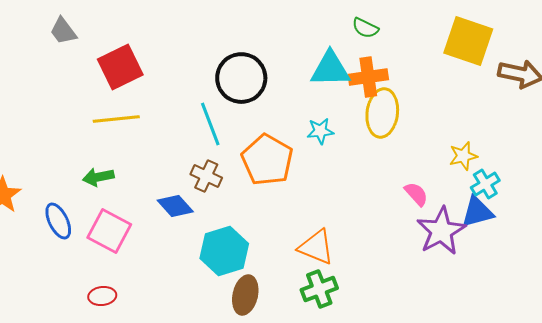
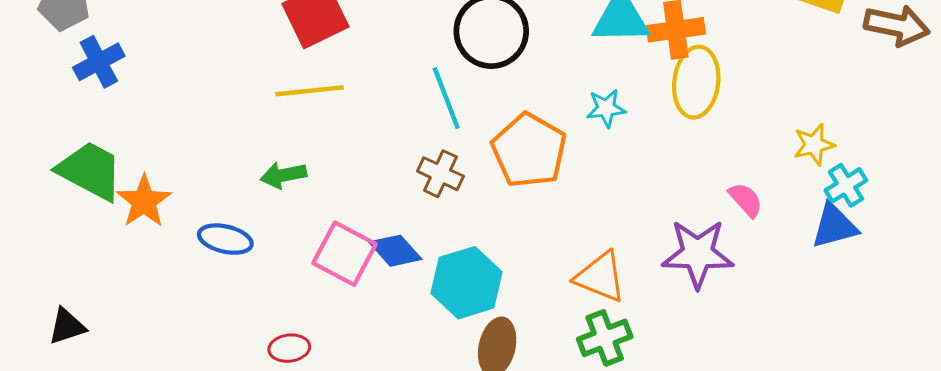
blue diamond: (175, 206) -> (395, 251), moved
blue ellipse: (58, 221) -> (225, 239), turned -51
pink square: (109, 231) -> (344, 254), moved
purple star: (441, 231) -> (698, 254), moved, turned 30

